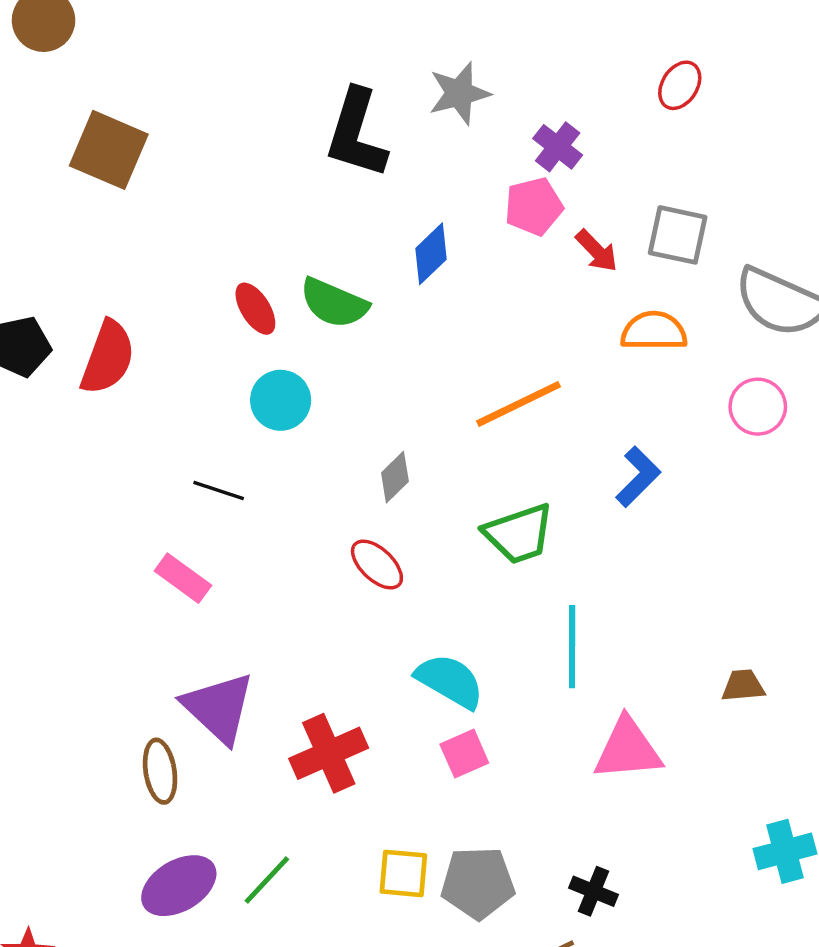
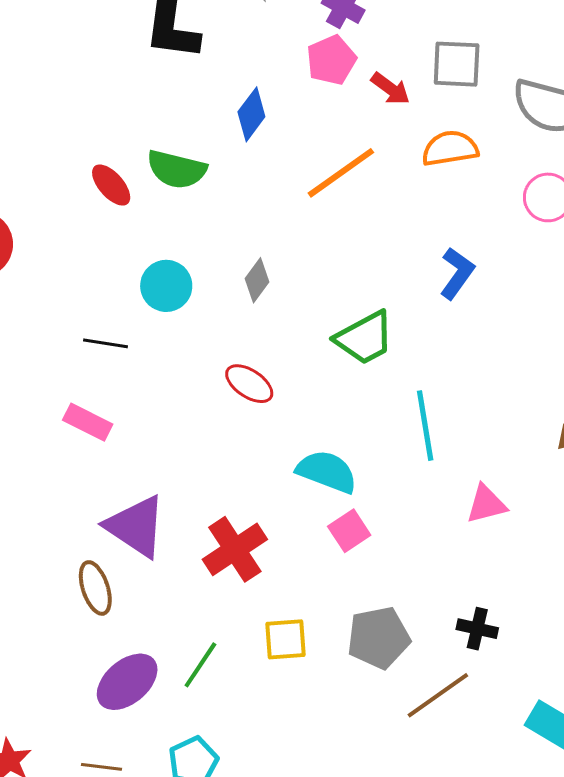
cyan circle: (281, 400) -> (166, 286), moved
orange line: (519, 404) -> (341, 173), moved
gray diamond: (395, 477) -> (257, 280), moved
pink triangle: (628, 749) -> (486, 504), size x0.7
yellow square: (403, 873) -> (286, 639), moved

